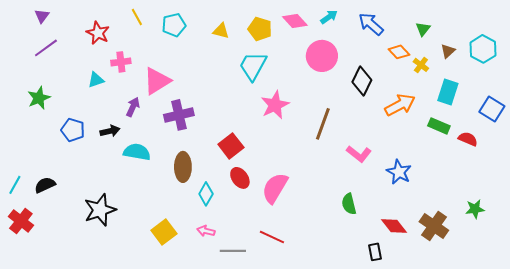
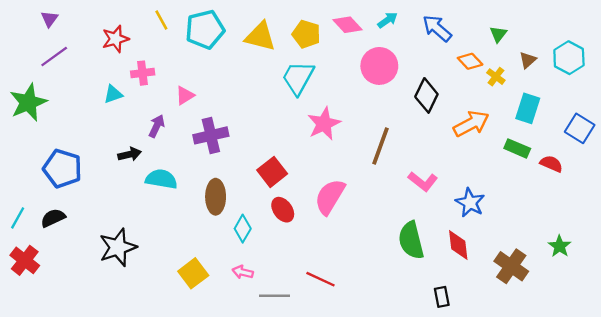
cyan pentagon: (174, 25) -> (205, 29), size x1.4
yellow triangle: (221, 31) -> (260, 37), size x1.6
red star: (98, 33) -> (115, 39), turned 30
pink triangle: (157, 81) -> (185, 95), size x0.6
green star: (39, 98) -> (28, 102), moved, size x1.4
blue pentagon: (73, 130) -> (62, 168), moved, size x1.4
pink semicircle: (275, 188) -> (330, 197), moved
green semicircle: (349, 204) -> (411, 240), size x1.5
green star: (475, 209) -> (560, 246), turned -30
red diamond: (394, 226) -> (458, 245), moved, turned 32

